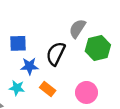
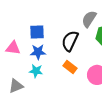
blue star: (29, 66) -> (38, 52), moved
orange rectangle: (48, 89) -> (70, 67), moved

